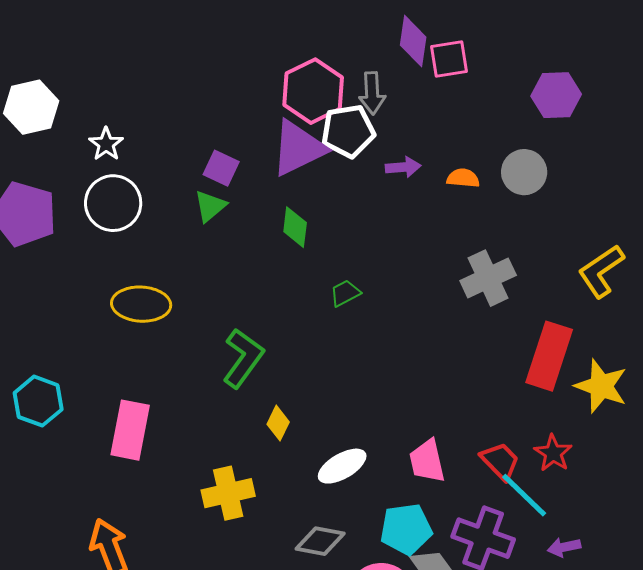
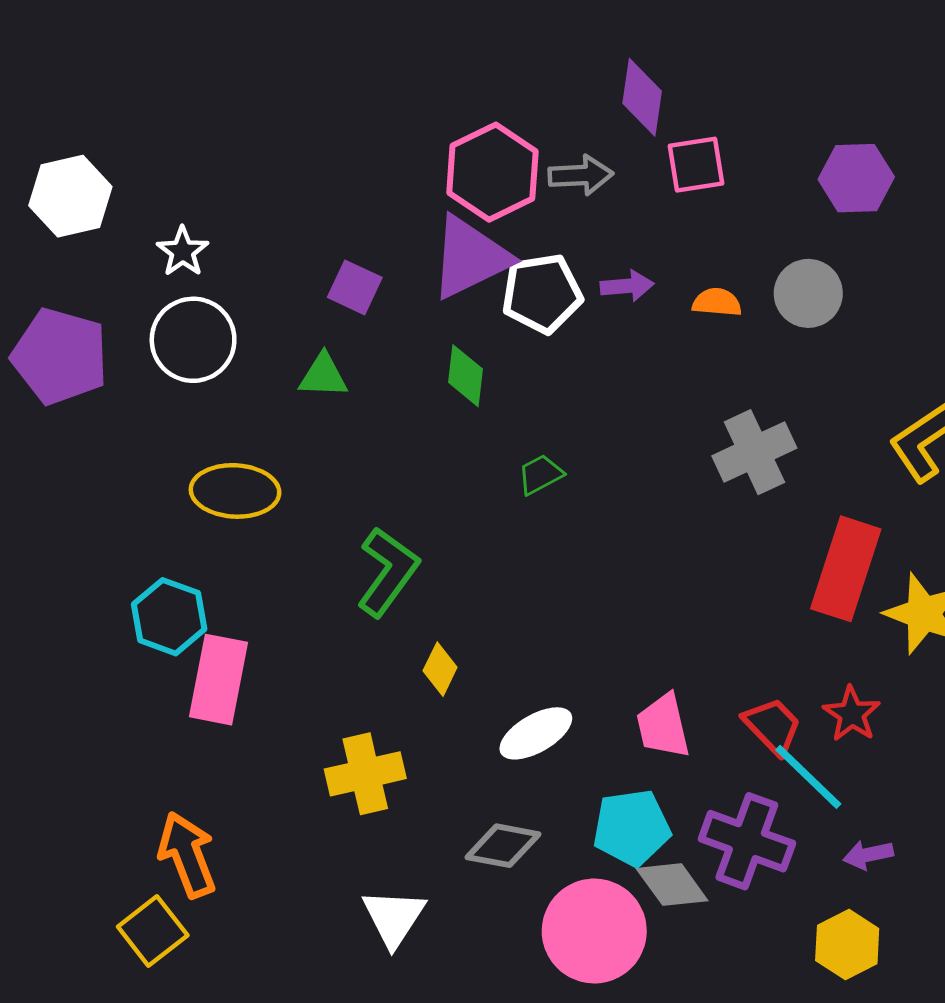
pink square: (449, 59) -> (696, 165), moved
gray arrow: (372, 93) -> (581, 175), turned -90
white pentagon: (348, 131) -> (542, 293), moved
green triangle: (210, 206) -> (323, 376), moved, turned 42
cyan hexagon: (38, 401) -> (169, 617), moved

